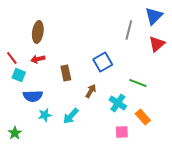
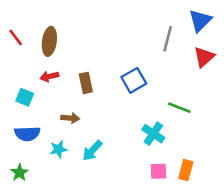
red line: (12, 58) -> (16, 37), moved
brown rectangle: (66, 73) -> (86, 83), moved
brown arrow: (91, 91) -> (70, 118), moved, turned 64
blue semicircle: (33, 96) -> (27, 134), moved
orange rectangle: (143, 117) -> (186, 170), moved, turned 56

